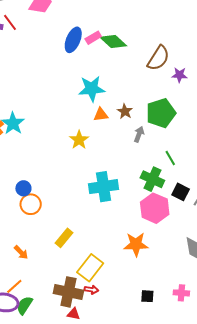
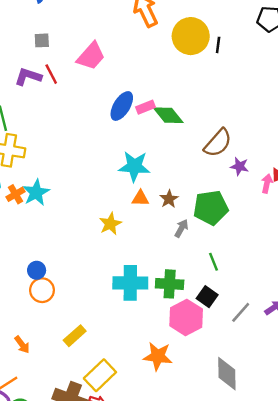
green cross: (152, 179) -> (170, 284), moved, turned -30
black square: (181, 192) -> (207, 297), moved

